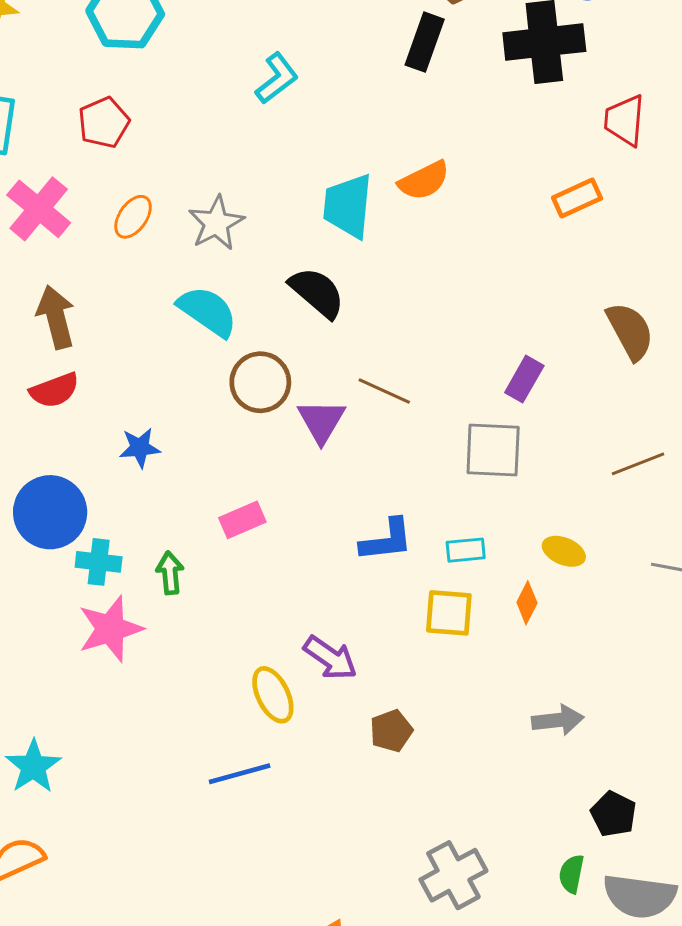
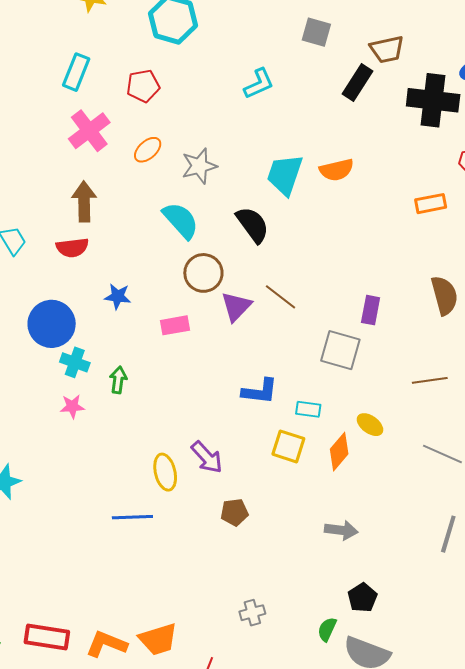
purple rectangle: (524, 379) -> (371, 310), turned -32
pink rectangle: (242, 520) -> (175, 325), moved
orange diamond: (527, 603) -> (339, 452), size x1.4
pink star: (110, 629) -> (72, 406), size x0.6
gray cross: (453, 875) -> (252, 613), size x0.6

